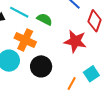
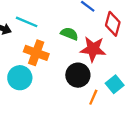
green semicircle: (45, 19) -> (69, 34), moved
black circle: (41, 66) -> (78, 75), moved

